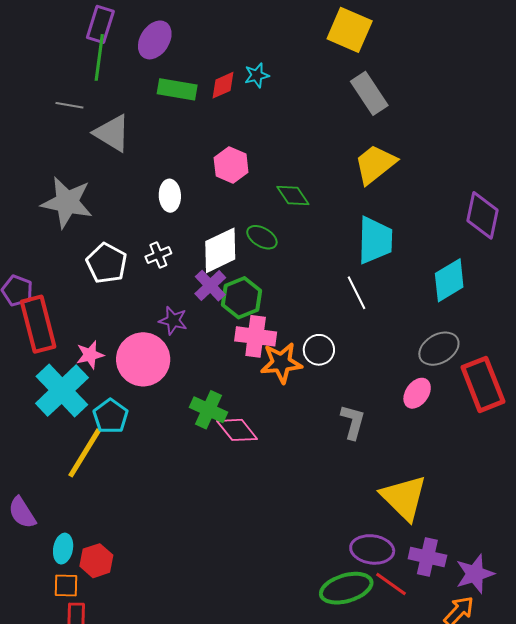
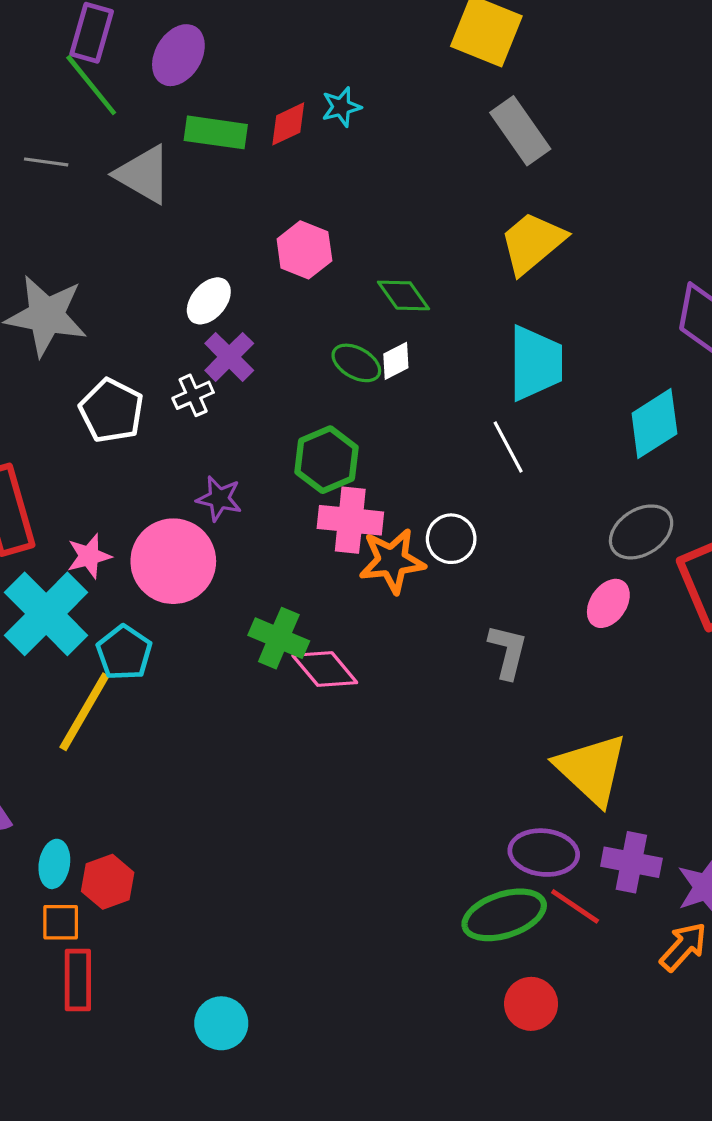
green line: (99, 57) -> (91, 85), turned -45
gray triangle: (112, 133) -> (143, 174), moved
white ellipse: (170, 196) -> (209, 301), turned 44
white diamond: (220, 250) -> (396, 361), moved, size x0.5
purple cross: (210, 286) -> (229, 357), moved

